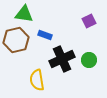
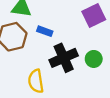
purple square: (89, 21) -> (94, 16), size x1.5

